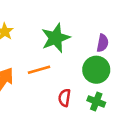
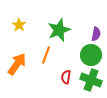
orange line: (39, 70) -> (46, 55), turned -54
green cross: (96, 101) -> (91, 80), size x1.5

